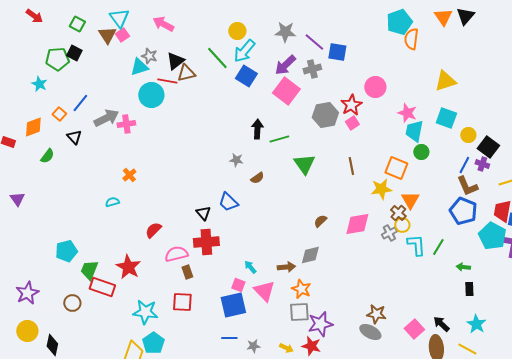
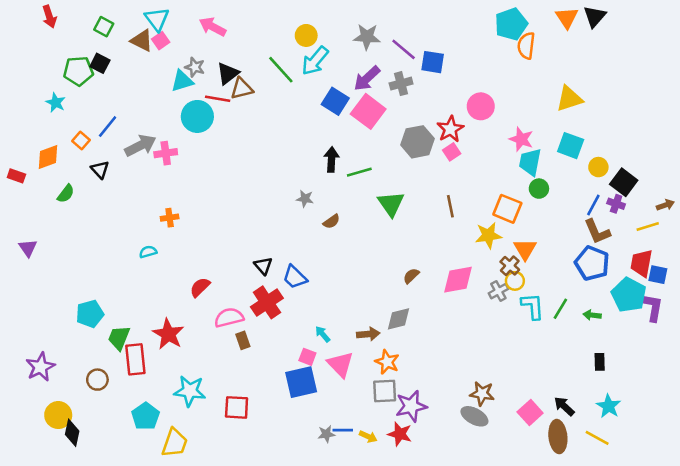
red arrow: (34, 16) -> (49, 17), turned 36
brown triangle: (107, 35) -> (142, 41), turned -30
blue square: (246, 76) -> (335, 101), moved
orange cross: (129, 175) -> (170, 218), turned 32
blue trapezoid: (228, 202) -> (295, 277), moved
red cross: (206, 242) -> (267, 302), turned -30
green arrow: (463, 267) -> (592, 315), moved
red rectangle: (102, 287) -> (135, 359), turned 65
red square: (182, 302) -> (237, 407), moved
yellow circle: (27, 331) -> (58, 415), moved
blue line: (229, 338) -> (343, 430), moved
cyan pentagon: (153, 343) -> (145, 416), moved

